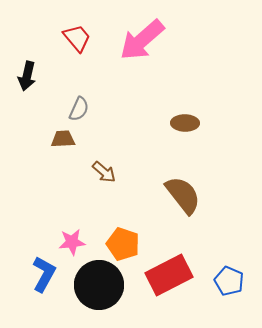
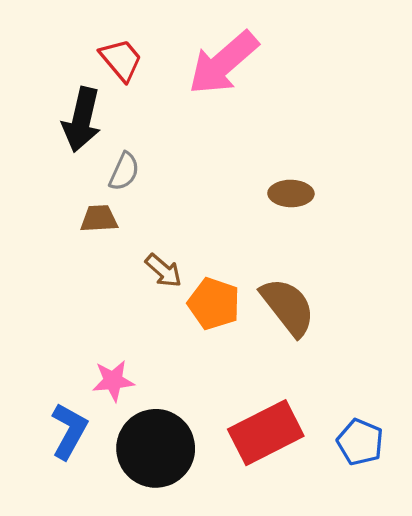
black arrow: (27, 76) -> (82, 120), moved, size x1.4
orange pentagon: (123, 244) -> (214, 304), moved

